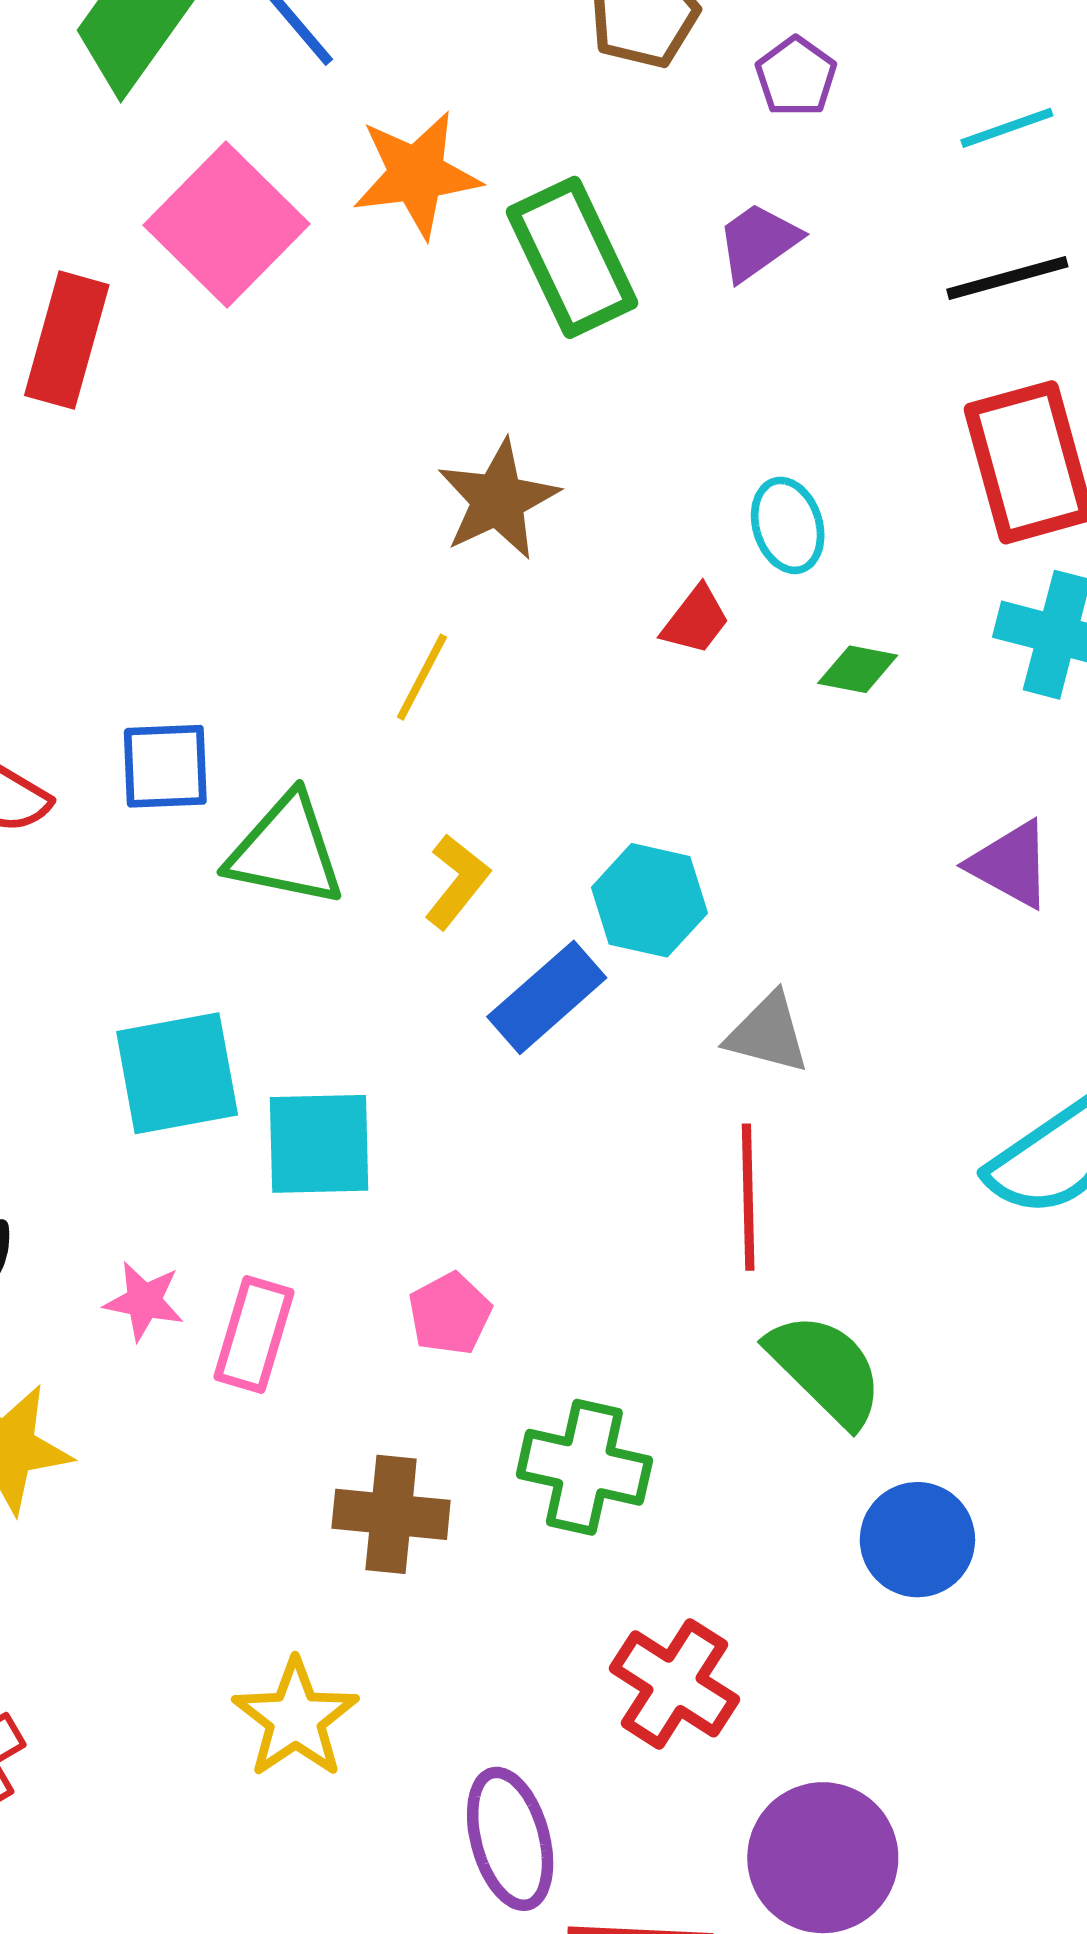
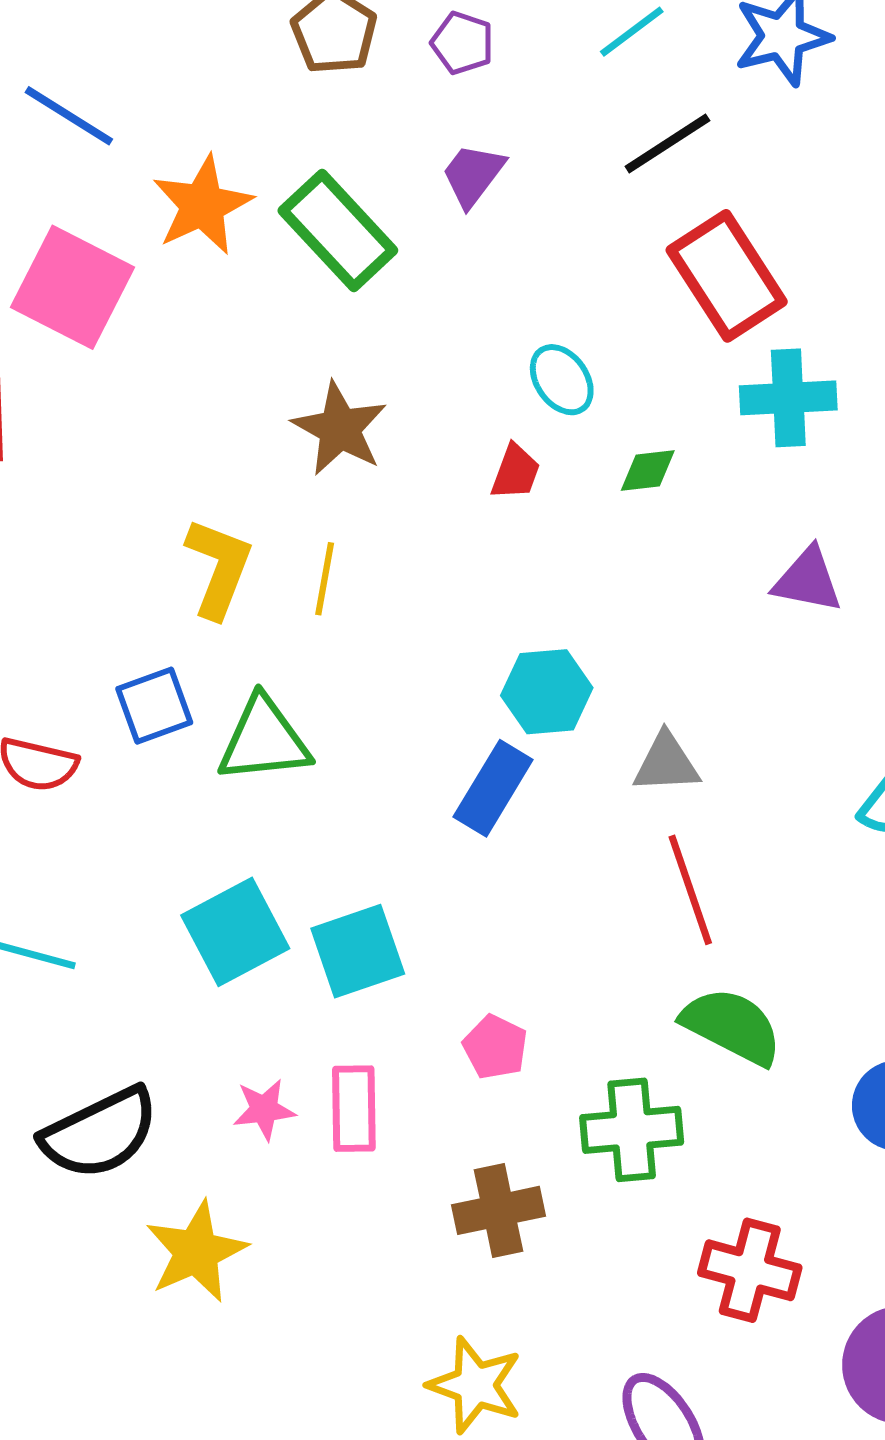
yellow L-shape: (457, 882) -> (219, 568), moved, size x1.4
green semicircle: (826, 1369) -> (732, 1026), moved

